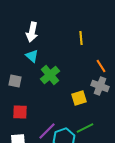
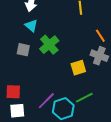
gray square: (15, 81) -> (23, 50), moved
red square: (20, 112) -> (13, 92), moved

